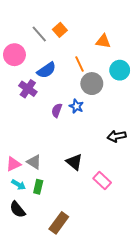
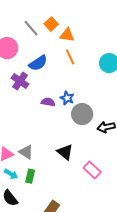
orange triangle: (103, 41) -> (67, 35), moved
gray circle: (92, 84) -> (82, 114), moved
purple semicircle: (57, 110) -> (48, 102), turned 80

